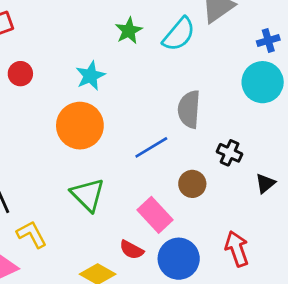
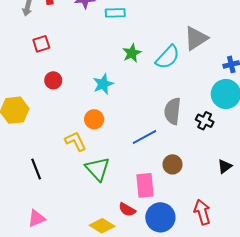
orange circle: (80, 126) -> (94, 119), size x0.6
black cross: (230, 153) -> (205, 121), moved
pink rectangle: (155, 215) -> (145, 185), turned 35
yellow L-shape: (32, 234) -> (75, 141), moved

